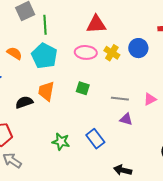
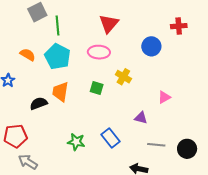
red triangle: (96, 24) -> (109, 24), turned -45
yellow cross: (112, 53) -> (123, 77), moved
gray line: (120, 99) -> (156, 145), moved

